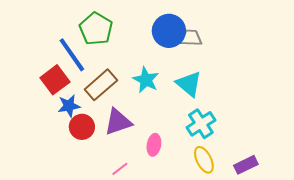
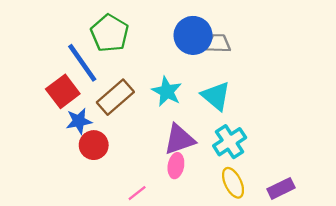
purple triangle: (118, 122) -> (179, 139), moved

